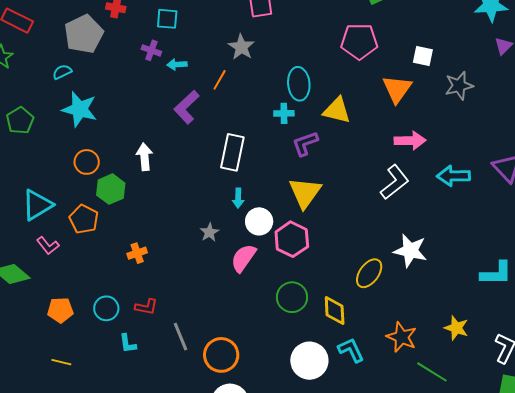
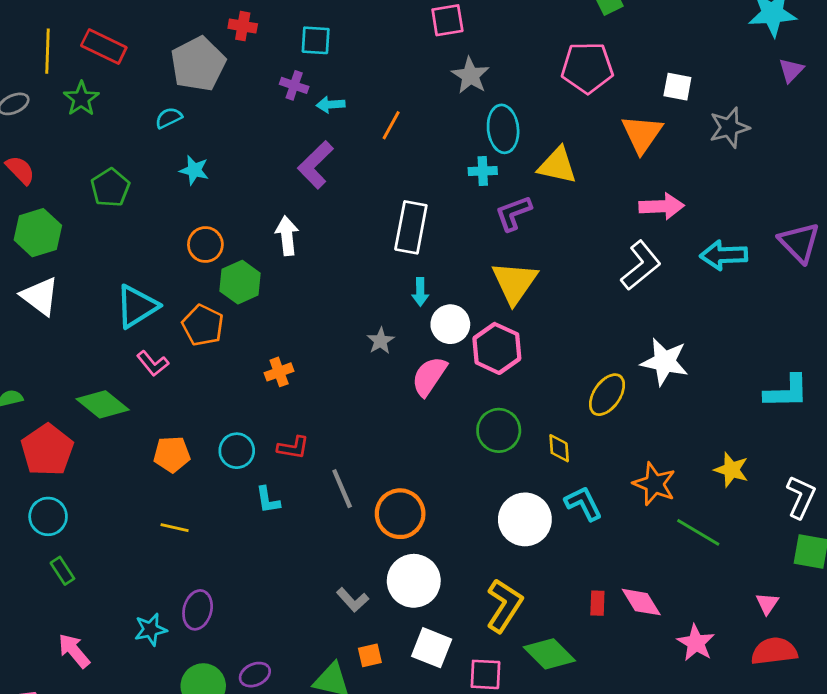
gray star: (241, 47) -> (470, 76), moved
purple L-shape: (187, 107) -> (316, 165), moved
cyan star: (80, 109) -> (194, 170), size x0.6
yellow diamond: (335, 311) -> (559, 448), size x0.7

